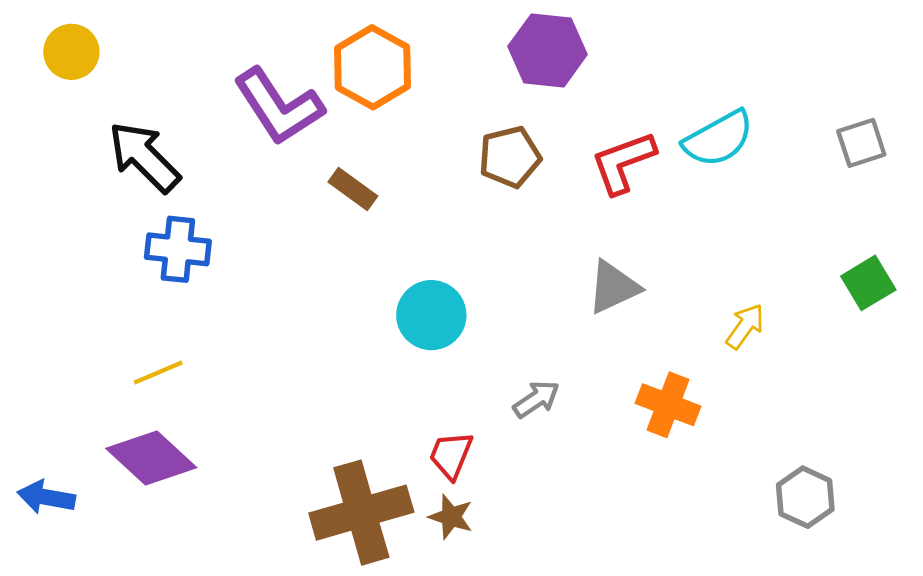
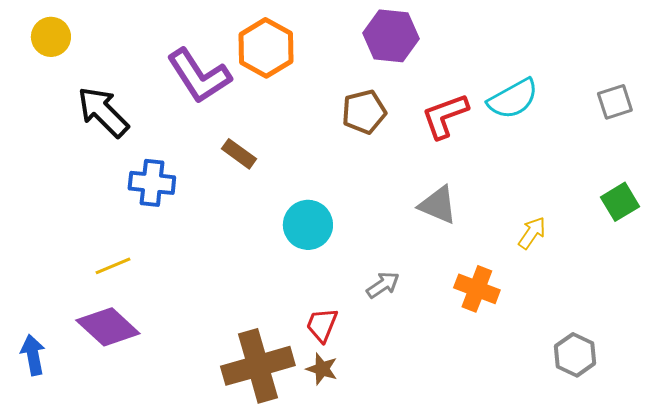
brown rectangle: (353, 189) -> (239, 154), moved
blue cross: (178, 249) -> (152, 183), moved
gray triangle: (613, 287) -> (438, 205), turned 48
blue arrow: (46, 497) -> (33, 355), turned 69

